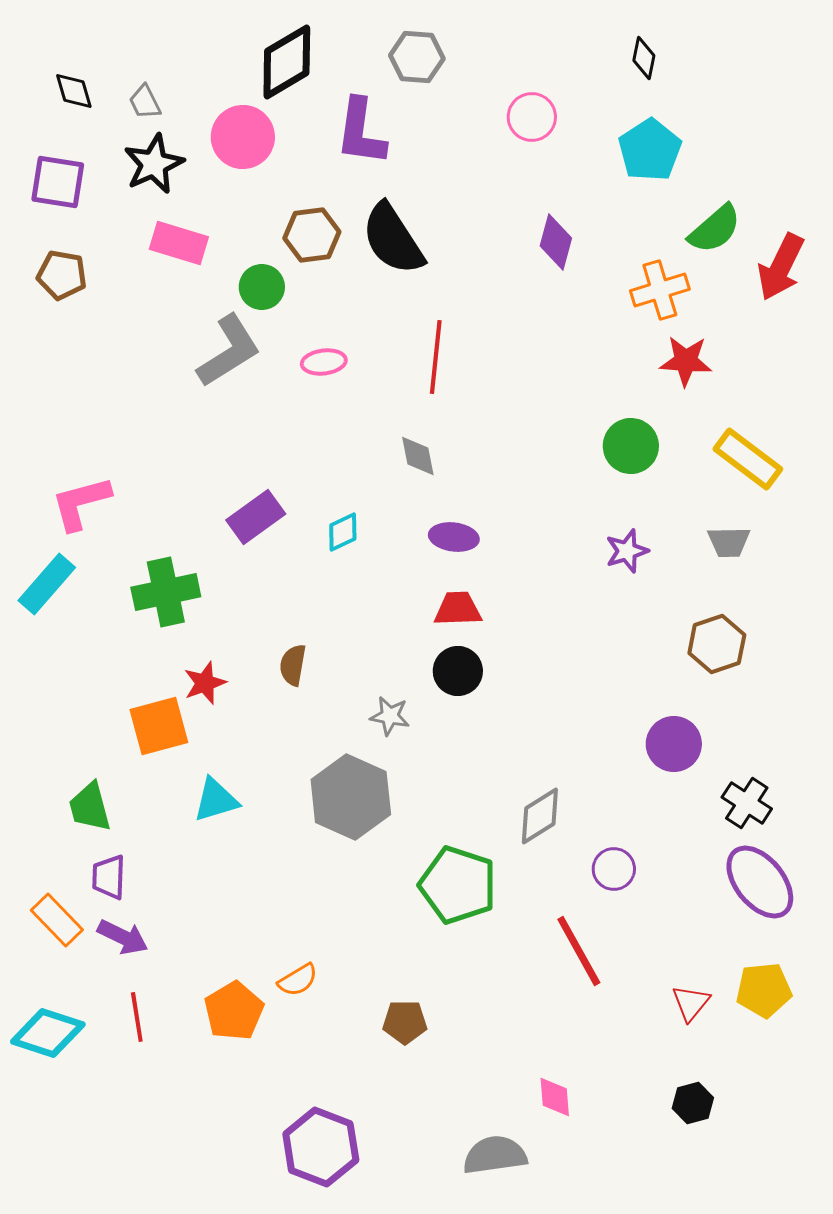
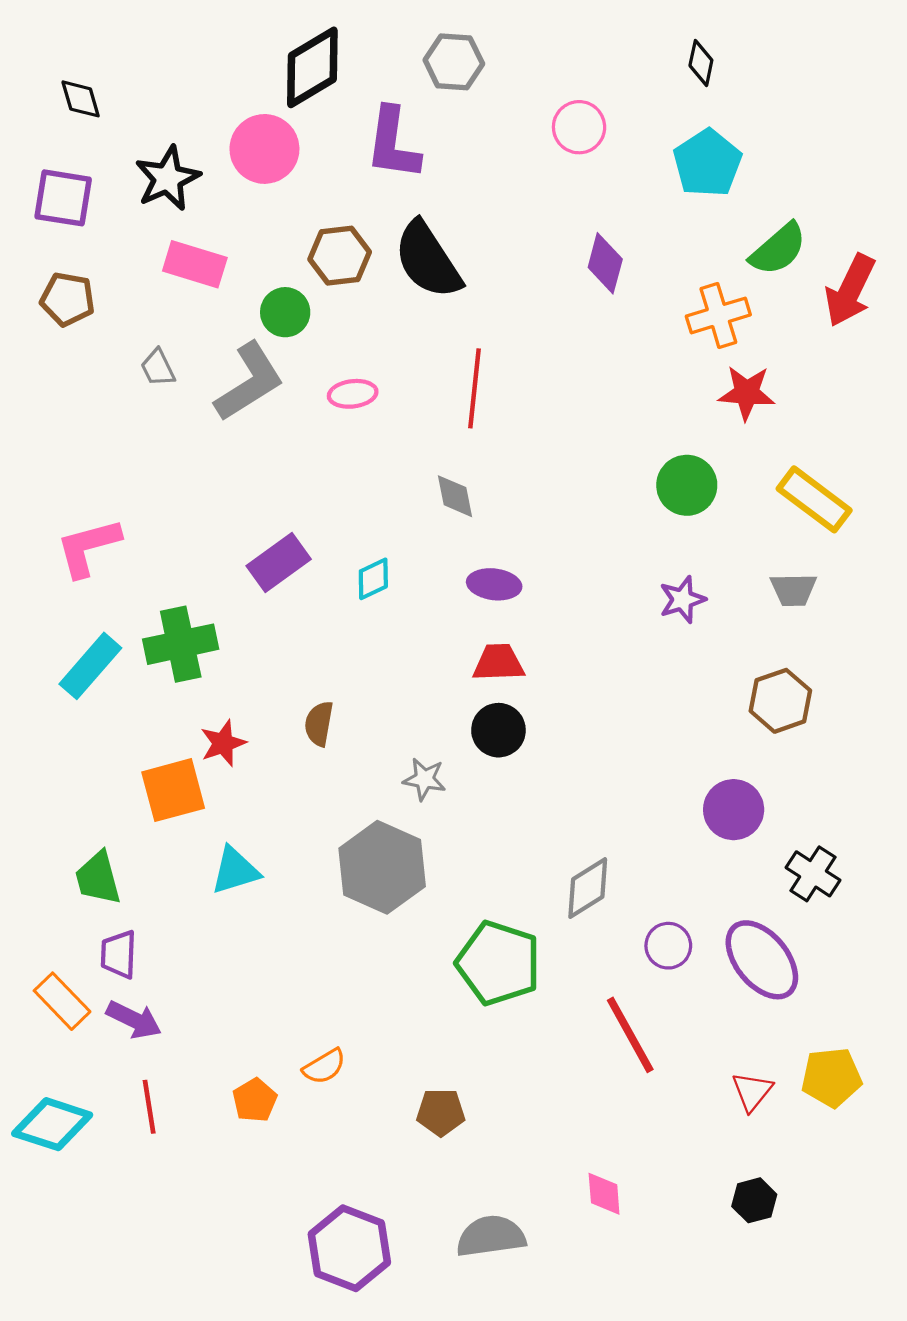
gray trapezoid: (145, 102) -> (158, 368), moved
cyan rectangle: (47, 584) -> (90, 666), moved
purple ellipse: (760, 882) -> (762, 960), moved
orange pentagon: (234, 1011) -> (255, 1100), size x0.7
gray semicircle: (495, 1155) -> (491, 1236), moved

